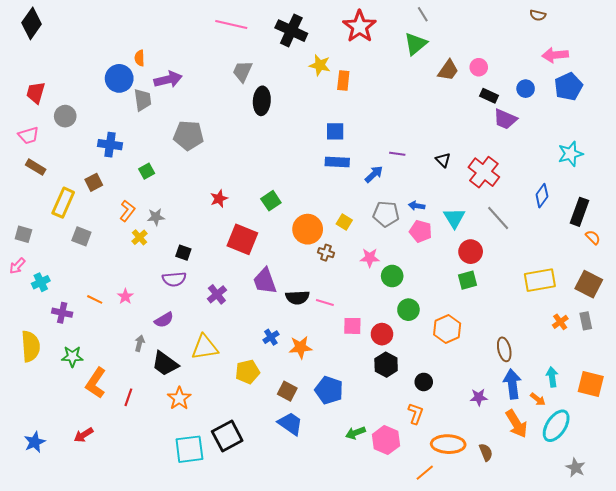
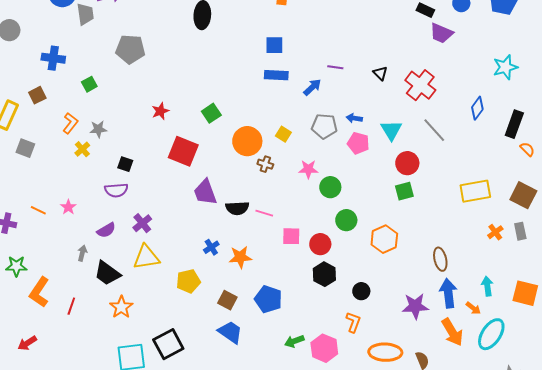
purple cross: (217, 294) -> (142, 223), moved
purple star: (479, 397) -> (415, 306), size x1.5

